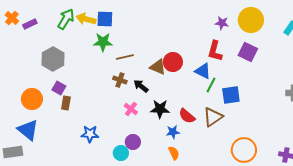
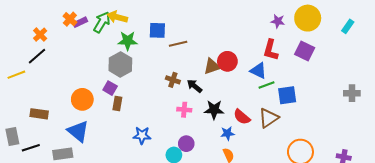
orange cross: (12, 18) -> (70, 19), moved
green arrow: (66, 19) -> (102, 22), moved
yellow arrow: (86, 19) -> (117, 17), moved
blue square: (105, 19) -> (157, 30), moved
green star: (103, 42) -> (128, 41), moved
brown line: (125, 57) -> (178, 44), moved
gray hexagon: (53, 59) -> (120, 64), moved
brown triangle: (158, 67) -> (212, 66), turned -42
green line: (211, 85) -> (267, 85), turned 42
pink cross: (131, 109) -> (184, 110), turned -32

